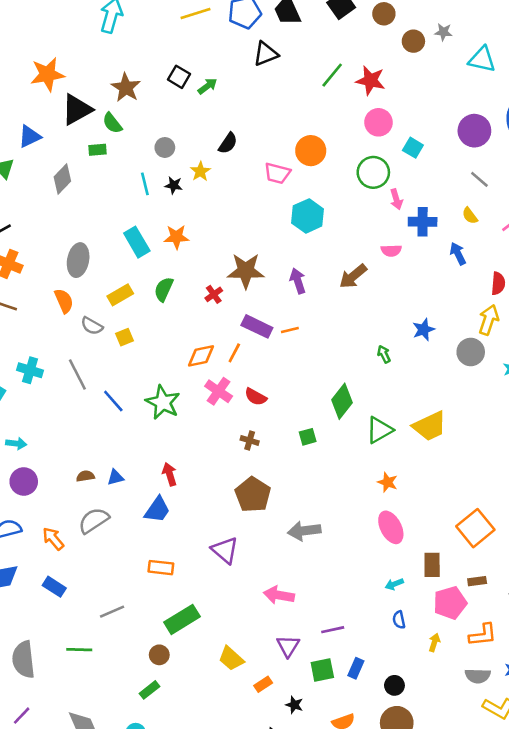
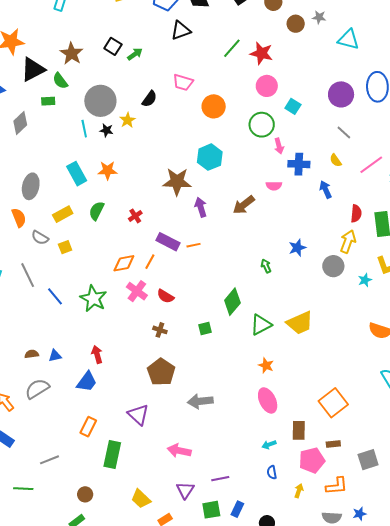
gray circle: (165, 147) -> (100, 101), size x2.0
pink trapezoid: (277, 173) -> (183, 82), moved
brown star: (246, 271) -> (177, 182), moved
orange rectangle: (161, 568) -> (88, 427), turned -72
green rectangle: (182, 619) -> (112, 454), moved, turned -48

